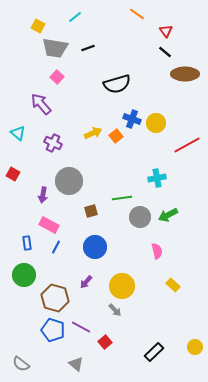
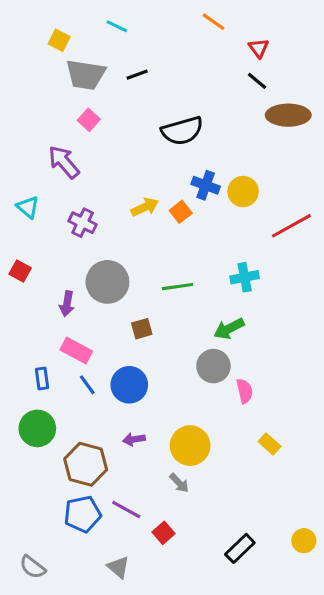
cyan line: (75, 17) -> (117, 26), turned 64
green line: (122, 198) -> (178, 287), moved
green arrow: (168, 215) -> (229, 329), moved
gray circle: (140, 217) -> (213, 366), moved
blue line: (56, 247) -> (87, 385), turned -64
blue circle: (95, 247) -> (129, 385), moved
purple arrow: (86, 282) -> (134, 439), turned 40
blue pentagon: (53, 330) -> (83, 514), turned -30

